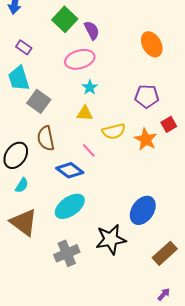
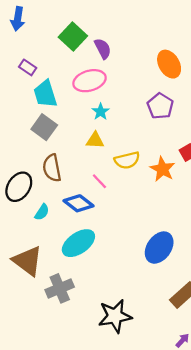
cyan trapezoid: (19, 78) -> (45, 94), moved
purple pentagon: (147, 96) -> (160, 106), moved, turned 30
cyan semicircle: (22, 185) -> (42, 212), moved
black star: (111, 239) -> (115, 316), moved
gray cross: (67, 253) -> (60, 288), moved

